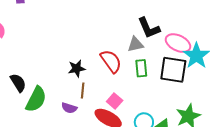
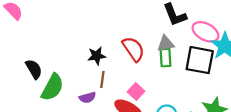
gray triangle: (135, 44) -> (166, 44), moved
purple semicircle: (69, 108) -> (87, 98), turned -35

